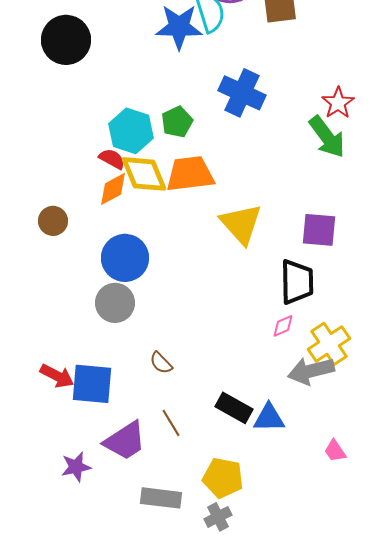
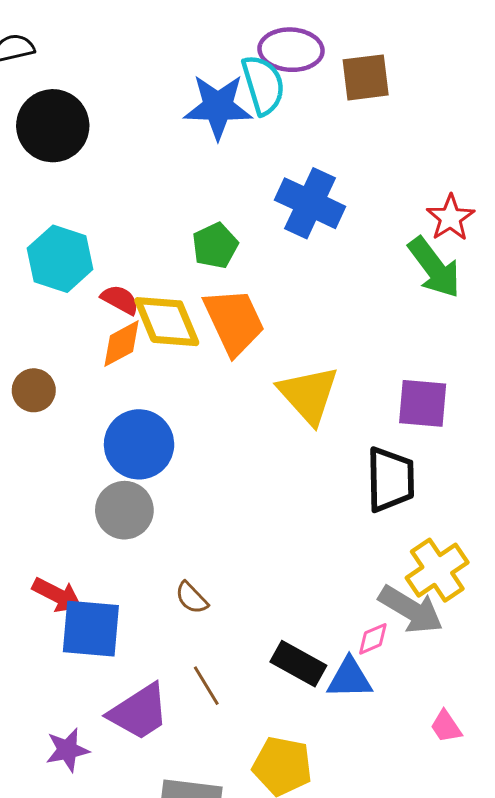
cyan hexagon: (131, 131) -> (60, 259), moved
orange trapezoid: (190, 174) -> (234, 322), turned 72
pink diamond: (283, 326) -> (373, 639), moved
gray arrow: (311, 371) -> (411, 610), turned -135
red arrow: (57, 376) -> (57, 595), moved

